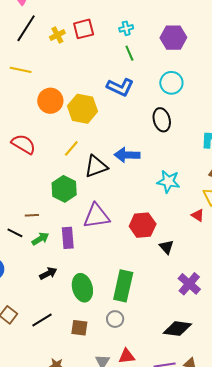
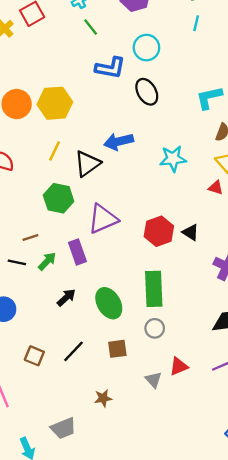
blue L-shape: (120, 87) -> (110, 68), moved
red hexagon: (143, 225) -> (159, 231), moved

